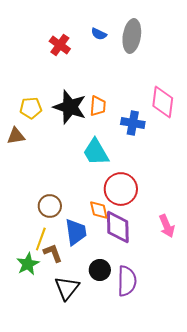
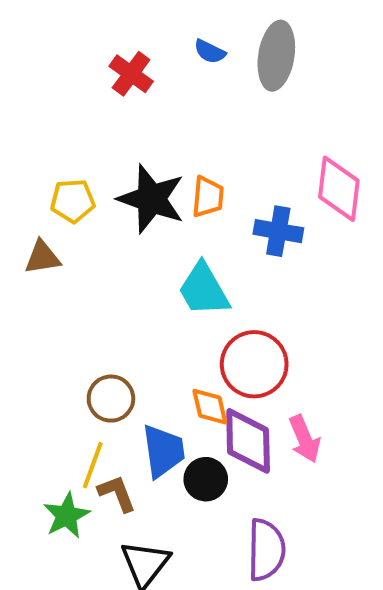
pink arrow: (167, 226) -> (305, 439), moved
black circle: (100, 270) -> (206, 479), moved

